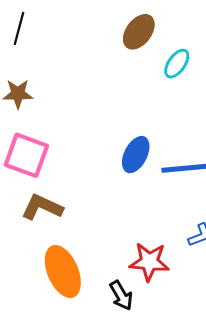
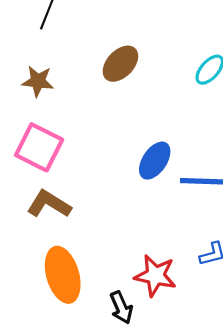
brown ellipse: (139, 32) -> (120, 64), moved

